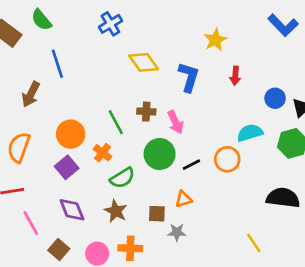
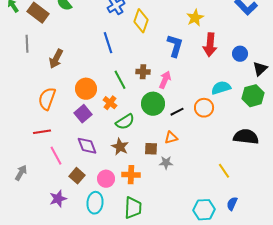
yellow diamond: (144, 62) -> (141, 21), moved, turned 55
blue line: (57, 64) -> (108, 43), moved
red arrow: (235, 76) -> (210, 45), size x1.6
blue circle: (275, 98) -> (240, 54), moved
pink arrow: (175, 122) -> (165, 80), turned -132

